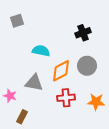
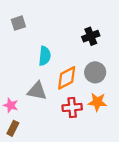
cyan semicircle: (41, 51) -> (45, 56), turned 84
orange star: (96, 102) -> (97, 102), moved
brown rectangle: (22, 117) -> (13, 128), moved

